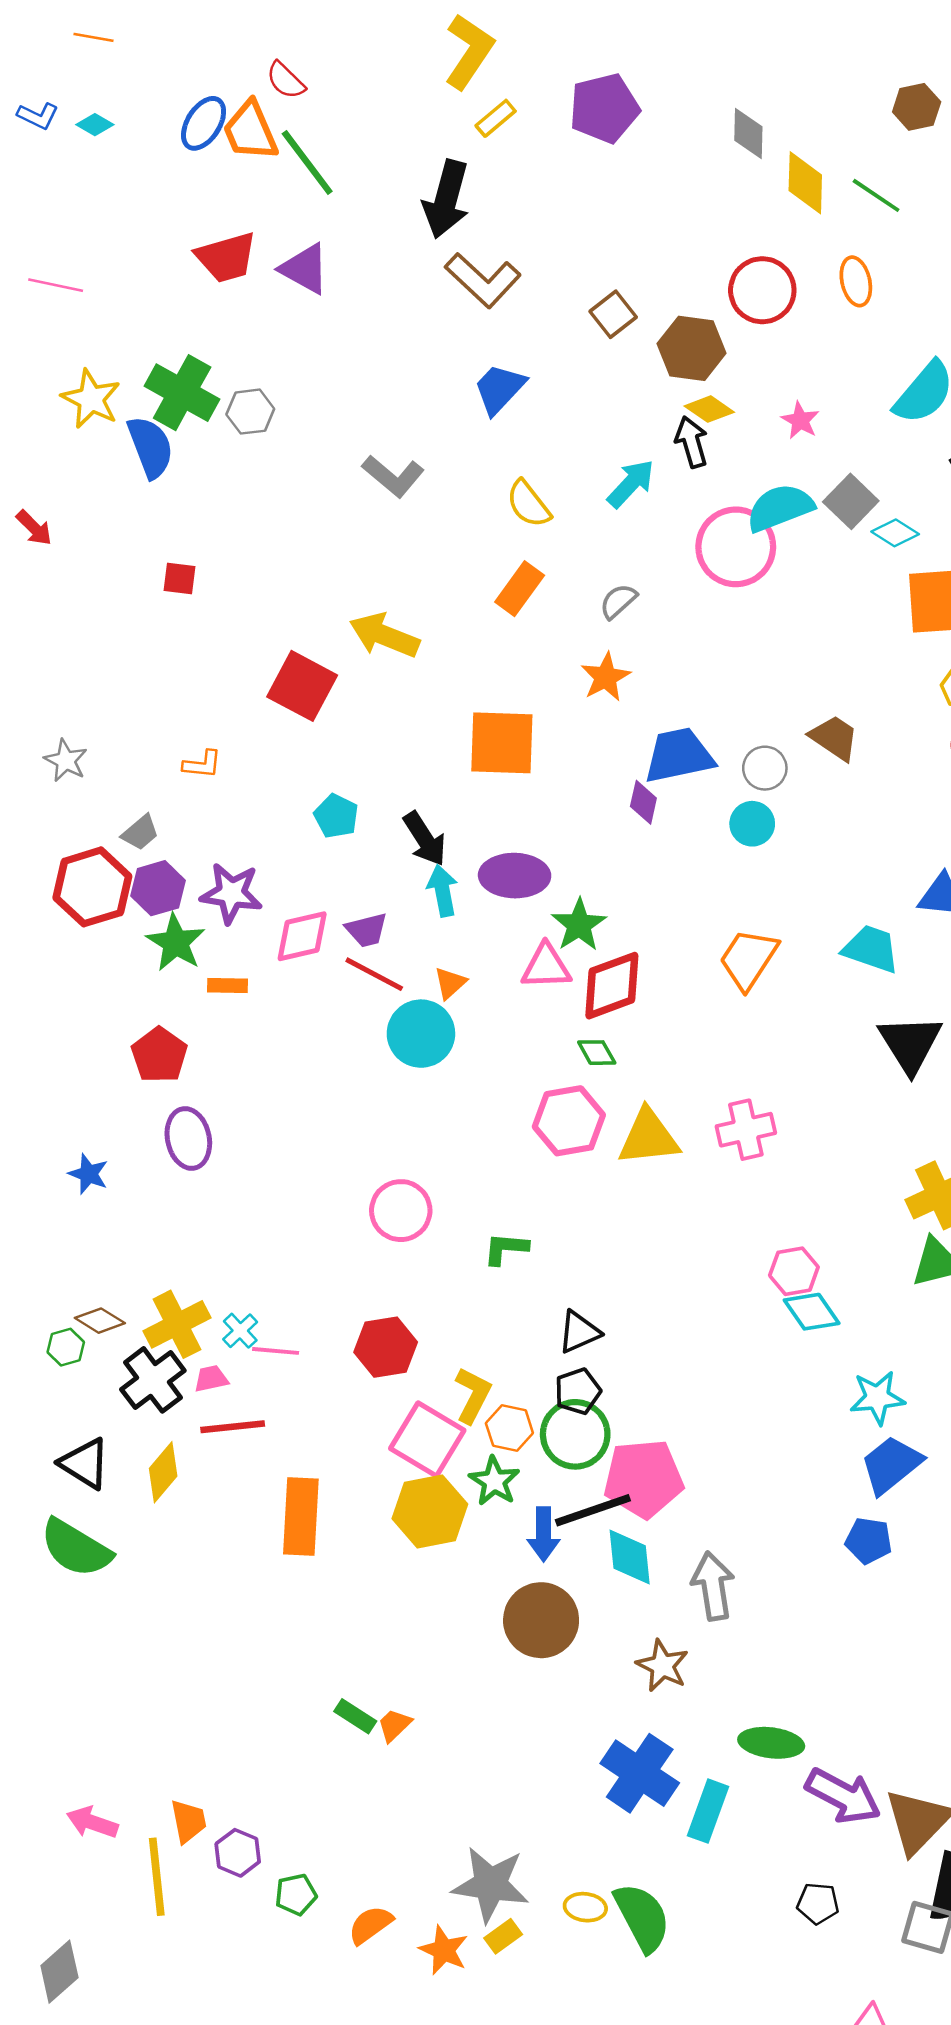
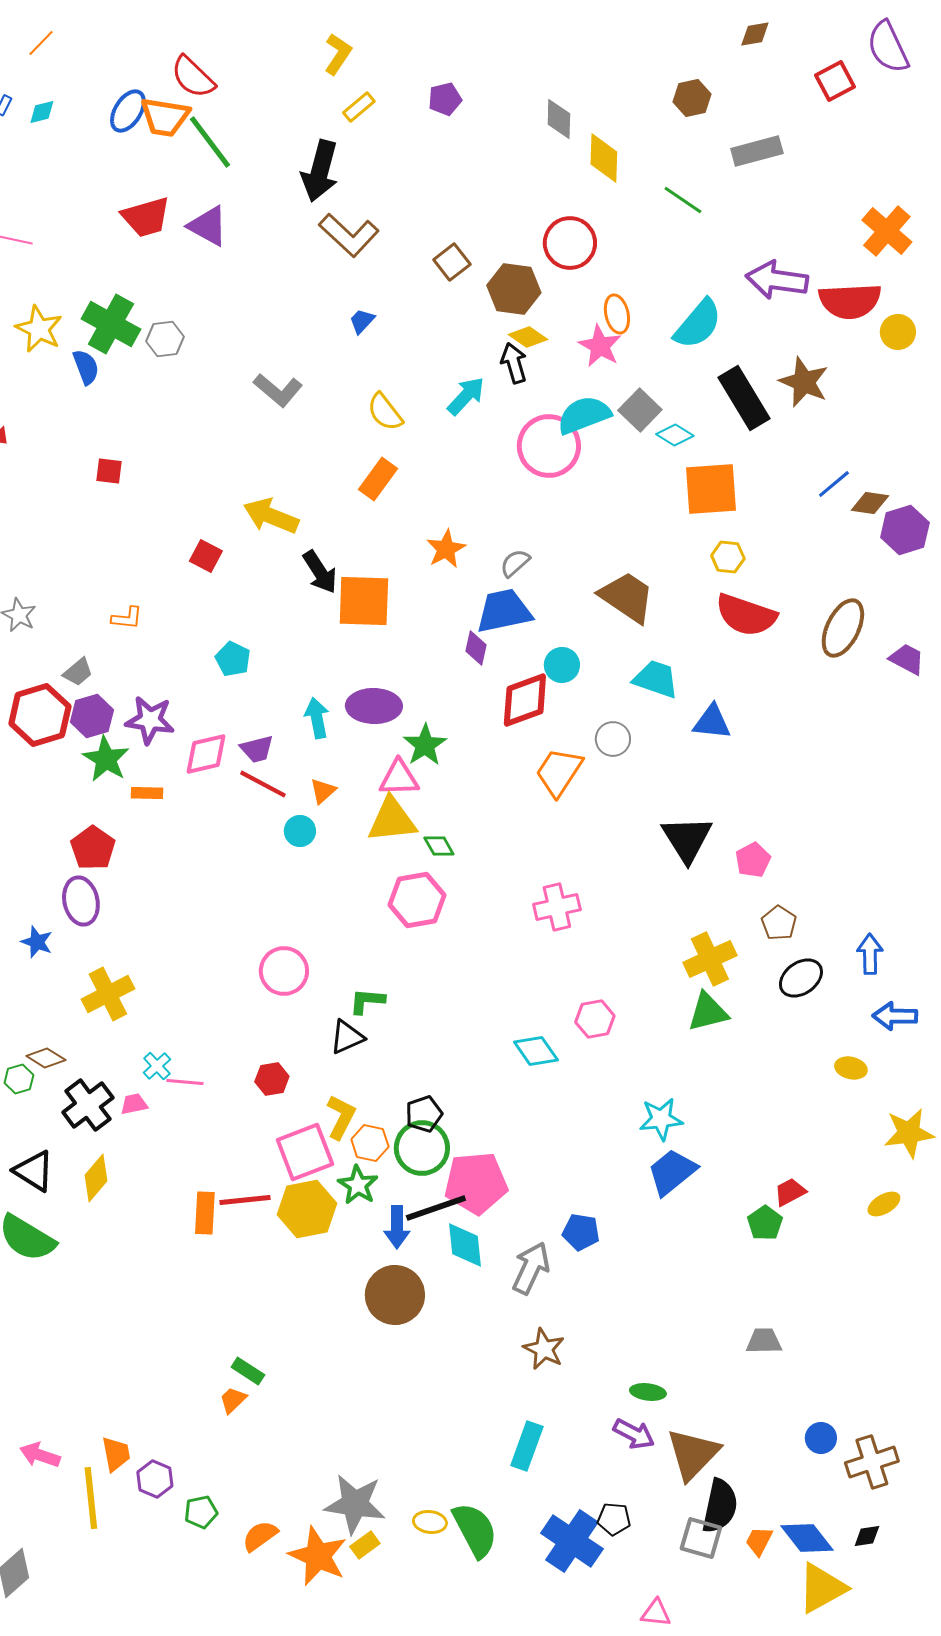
orange line: (94, 37) -> (41, 43), turned -56
yellow L-shape: (469, 51) -> (338, 54), size x0.7
red semicircle: (286, 80) -> (193, 77), size x1.4
purple pentagon: (604, 108) -> (445, 99), size x0.6
cyan diamond: (95, 125) -> (42, 112), turned -44
orange trapezoid: (250, 131) -> (165, 117), turned -58
green line: (876, 195) -> (683, 200), moved
orange ellipse: (856, 281) -> (617, 314), moved
blue trapezoid: (499, 389) -> (362, 321), size x0.6
pink star: (800, 420) -> (600, 346), size x1.4
blue semicircle: (150, 447) -> (86, 367), size x0.7
gray semicircle: (618, 601) -> (515, 563), moved
red square: (302, 686) -> (206, 556), size x0.6
brown trapezoid: (834, 738) -> (627, 597), size x1.4
gray circle: (765, 768) -> (613, 739), moved
black arrow: (425, 839) -> (320, 572), moved
cyan trapezoid: (871, 949) -> (656, 679), moved
red diamond: (612, 986) -> (525, 700), moved
cyan circle: (421, 1034) -> (300, 831), size x0.6
yellow triangle: (649, 1137) -> (392, 820), moved
purple ellipse: (188, 1139) -> (81, 901), moved
cyan diamond: (812, 1312) -> (536, 1051), moved
yellow cross: (177, 1324) -> (108, 994), moved
black triangle: (579, 1332) -> (347, 1037), moved
red hexagon: (386, 1347) -> (272, 1079), size x0.7
red line: (233, 1427) -> (245, 1200), moved
pink square: (427, 1439) -> (305, 1152), turned 38
orange rectangle: (301, 1517) -> (205, 1213), size x0.7
blue pentagon: (869, 1541) -> (581, 1232), moved
gray arrow: (713, 1586) -> (531, 1268), turned 34
brown star: (662, 1666) -> (544, 1349), moved
orange trapezoid: (394, 1725) -> (233, 1400), moved
green ellipse: (771, 1743) -> (648, 1392), moved, size x0.7
blue cross: (640, 1773) -> (572, 1541), moved
purple arrow: (843, 1796) -> (634, 1434), size x0.7
orange star: (444, 1950) -> (318, 1556), size x1.5

